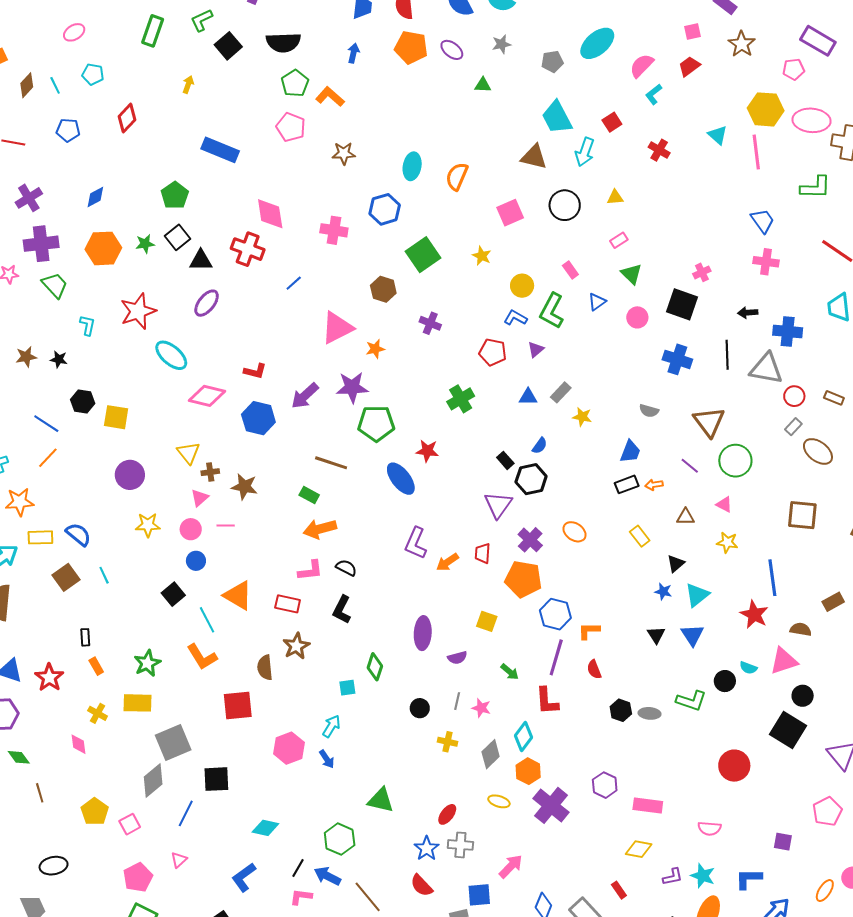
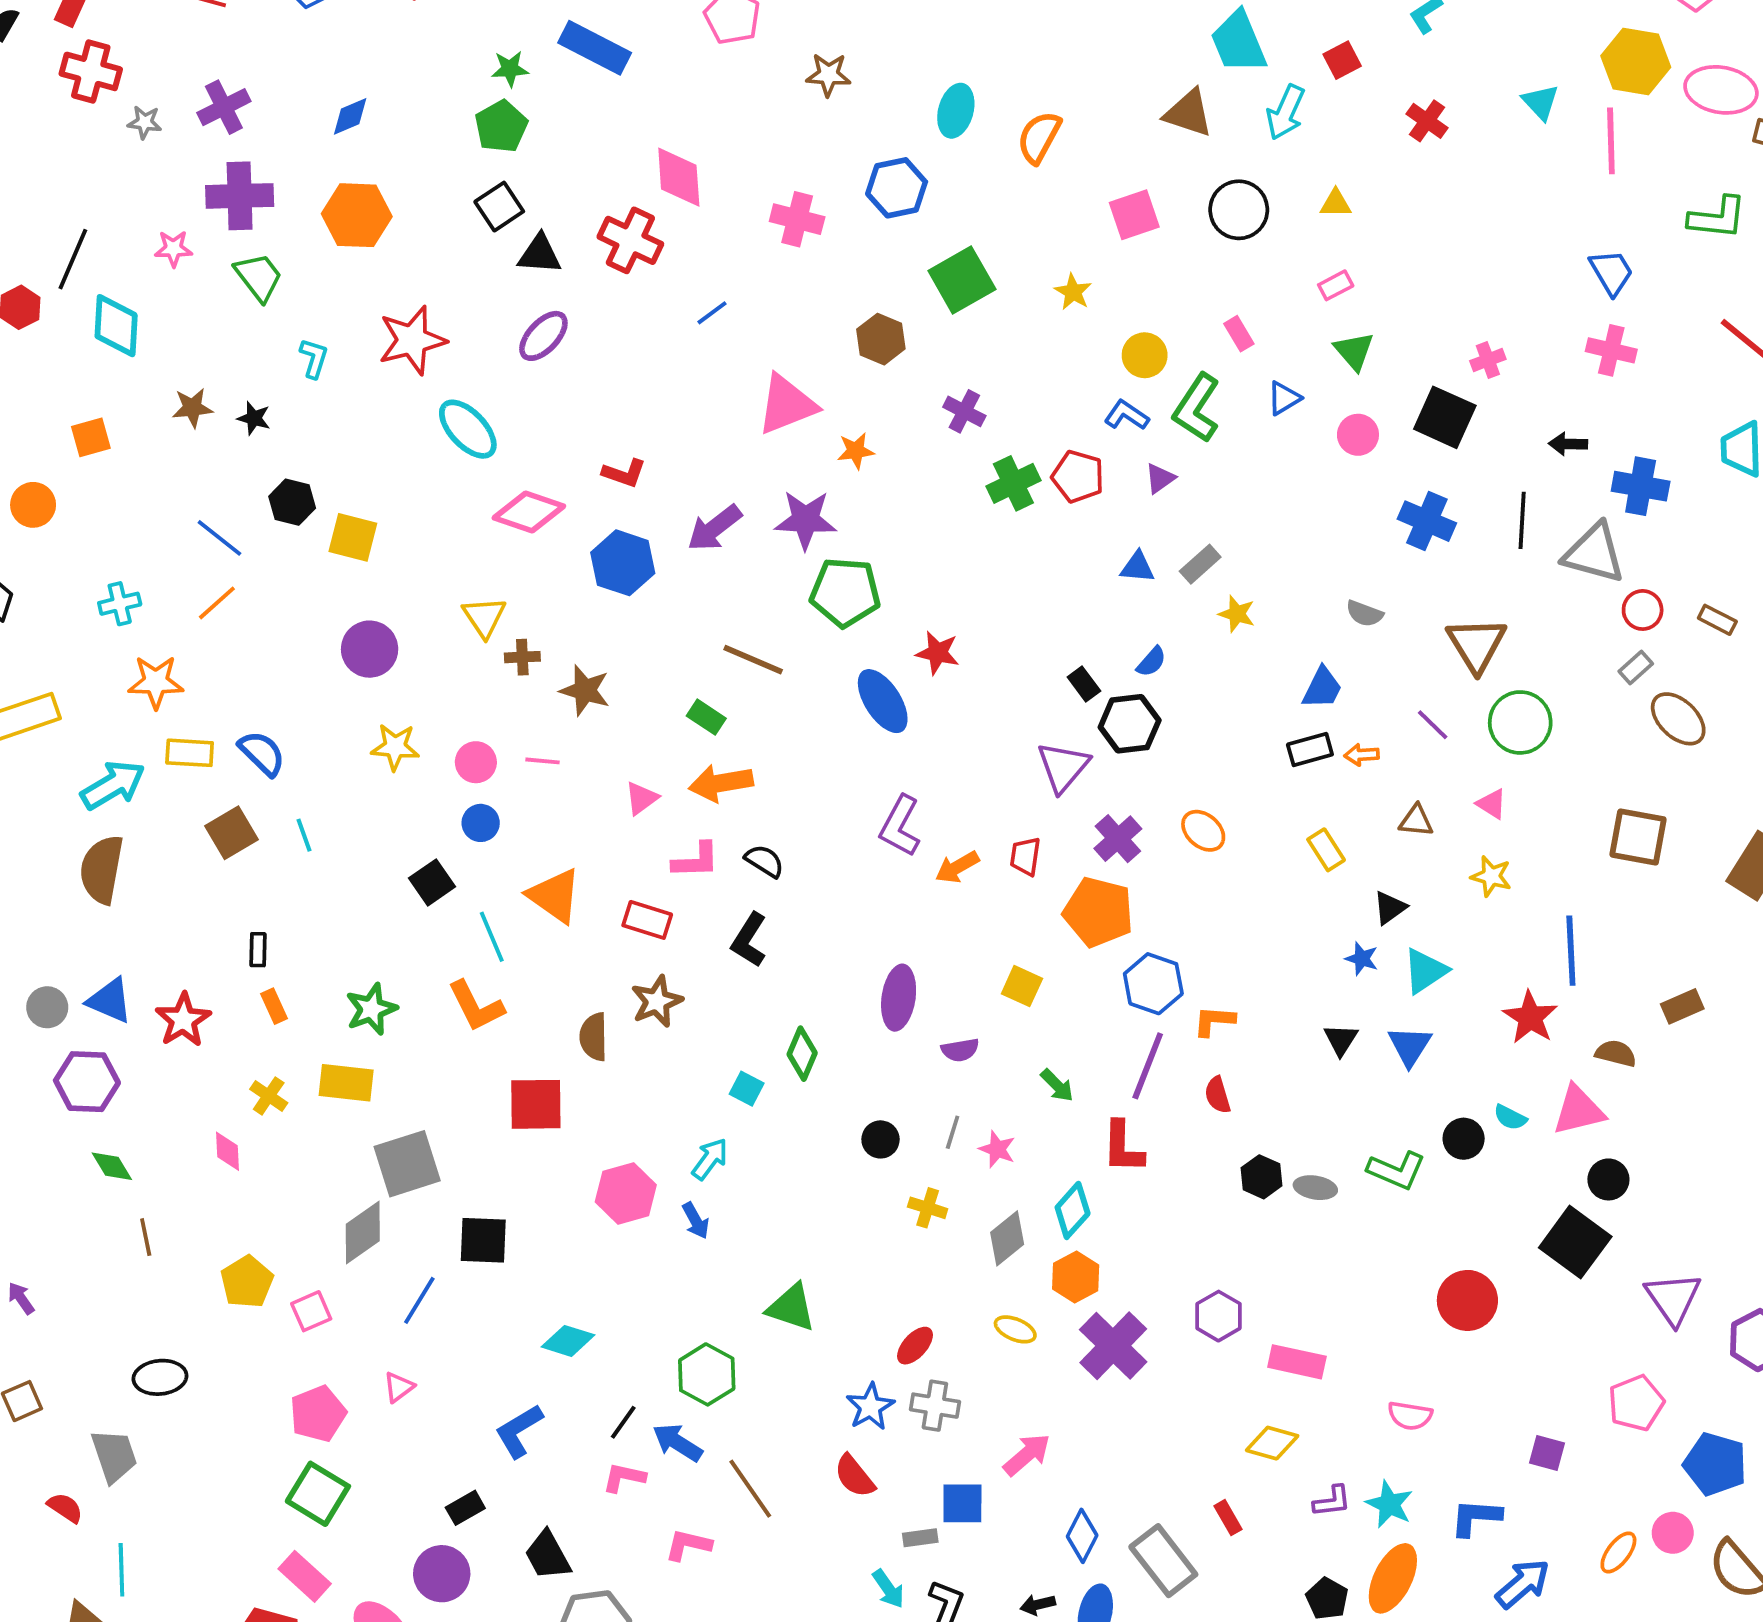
green star: (145, 244) -> (510, 69), moved
green cross: (461, 399) -> (1013, 483), moved
pink triangle: (200, 498) -> (641, 798), moved
cyan square: (347, 688) -> (747, 1089), turned 30

